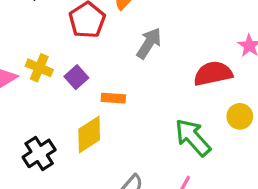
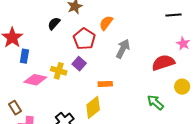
purple square: (76, 77) -> (79, 64), moved
green arrow: (193, 137) -> (155, 102), size x0.7

